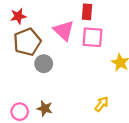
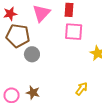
pink triangle: (64, 31) -> (41, 13), moved, turned 30
brown pentagon: (27, 42) -> (18, 36), turned 30

